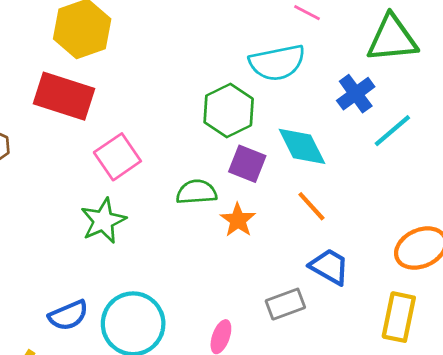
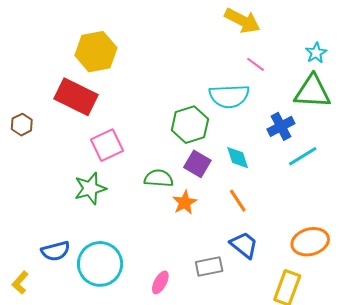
cyan diamond: (302, 146) -> (238, 158), size x0.7

